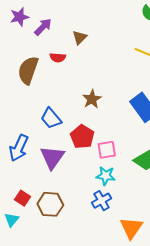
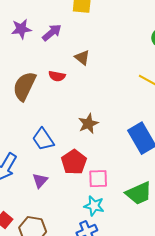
purple arrow: (43, 27) -> (52, 33), moved
brown triangle: (80, 37) -> (82, 57), turned -42
purple triangle: (52, 157) -> (40, 181), size x0.6

